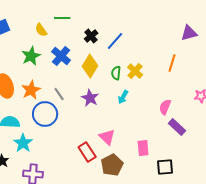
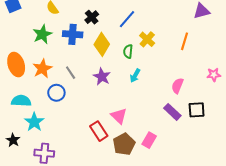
black cross: (91, 36) -> (92, 17), moved
blue cross: (61, 56) -> (73, 34), turned -36
yellow cross: (135, 71) -> (147, 39), moved
blue circle: (45, 114) -> (56, 93), size x0.7
purple rectangle: (177, 127) -> (172, 112), moved
pink rectangle: (143, 148) -> (149, 140), moved, turned 35
black square: (165, 167) -> (197, 110), moved

